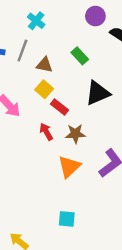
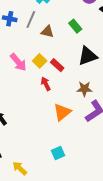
yellow square: (44, 89) -> (40, 61), moved
brown star: (75, 134) -> (84, 89), moved
cyan square: (67, 219) -> (58, 153), turned -32

